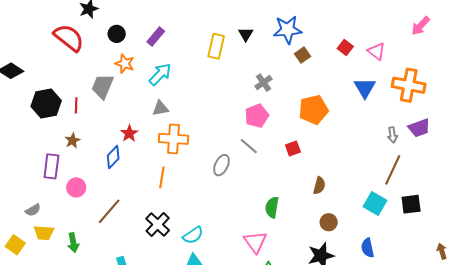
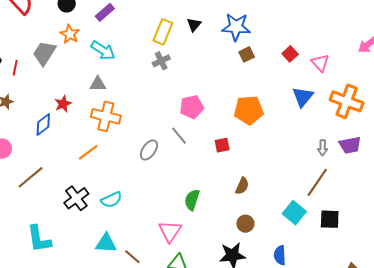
cyan arrow: (160, 74) -> (103, 50), turned 70
gray cross: (263, 83) -> (161, 61), moved
orange line: (162, 177) -> (88, 152), turned 35
cyan semicircle: (193, 235) -> (111, 200), moved

